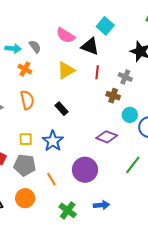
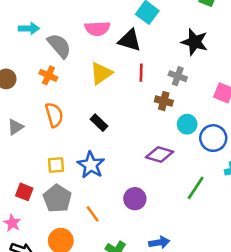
pink semicircle: (66, 35) -> (97, 28), turned -30
gray semicircle: (35, 47) -> (59, 46), size x1.5
cyan arrow: (13, 49) -> (29, 29), moved
gray pentagon: (25, 165) -> (57, 198), turned 30
purple circle: (85, 170) -> (135, 199), size x0.7

